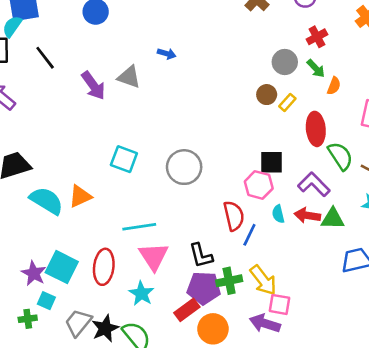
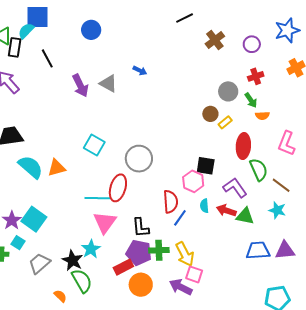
orange semicircle: (334, 86) -> (262, 116), turned 56
red ellipse: (104, 267) -> (118, 188), moved
black star: (105, 328) -> (73, 260), moved, turned -30

